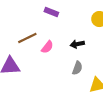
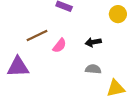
gray semicircle: (77, 68) -> (93, 69), turned -104

